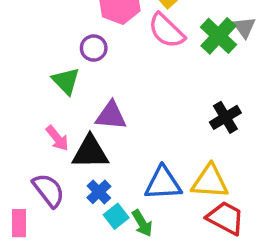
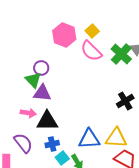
purple circle: (94, 48) -> (41, 68), moved
purple triangle: (111, 116) -> (42, 93), moved
pink arrow: (57, 138) -> (28, 113), turned -42
blue cross: (99, 192) -> (52, 144), turned 32

